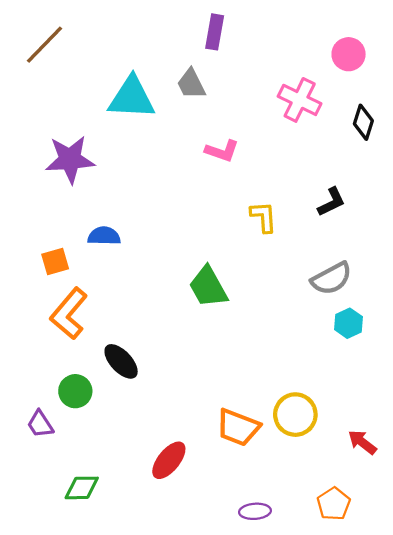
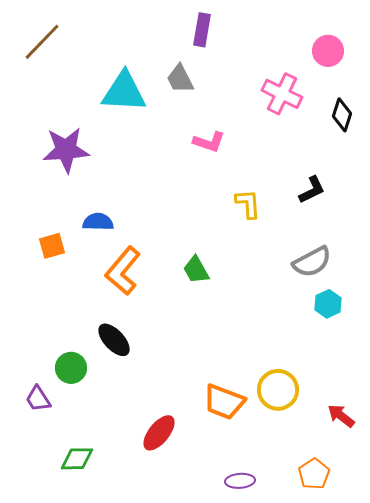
green trapezoid: (208, 287) -> (196, 270), size x0.7
orange L-shape: (69, 314) -> (123, 271), moved

